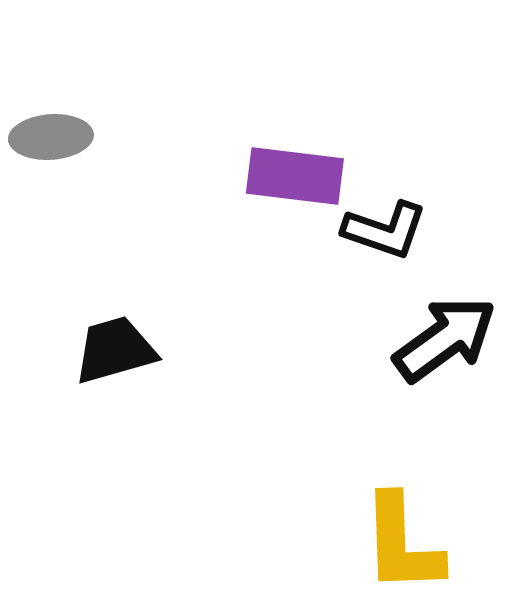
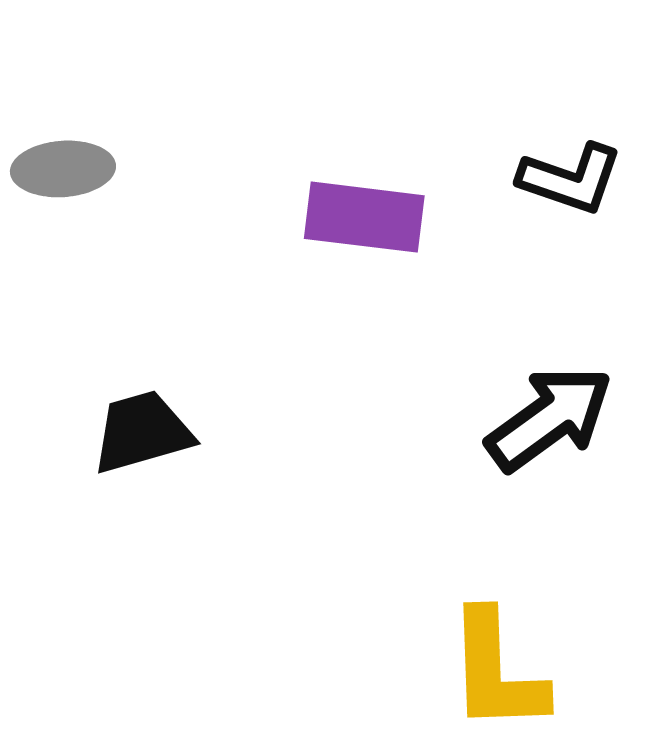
black L-shape: (385, 230) -> (570, 179), moved

